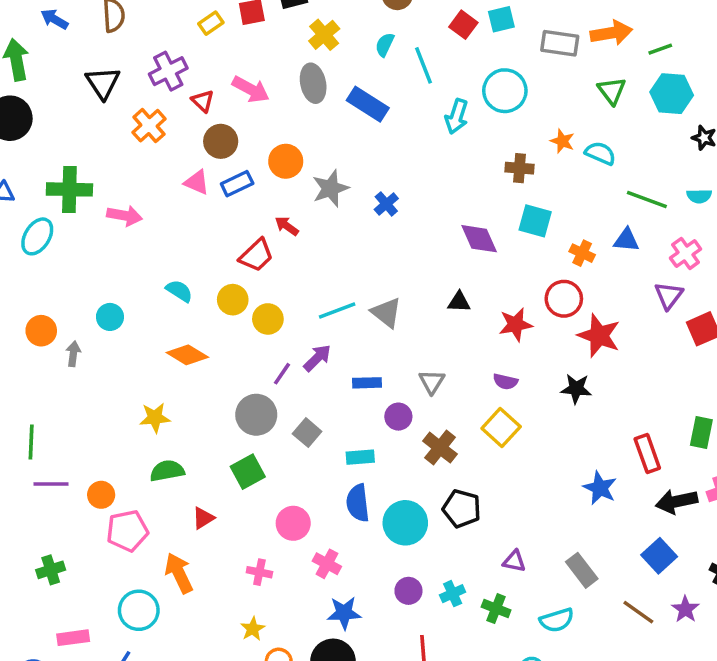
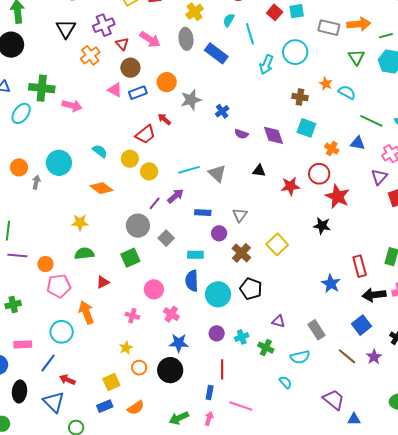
cyan circle: (110, 317) -> (59, 163), size x1.6
purple semicircle: (505, 382) -> (241, 134), moved

